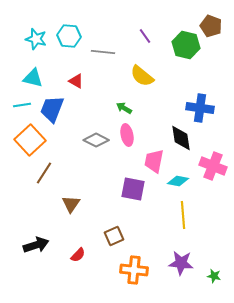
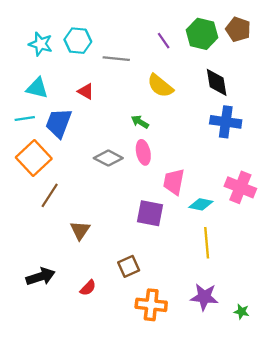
green hexagon: (186, 45) -> (202, 34), moved
black diamond: (181, 138) -> (217, 82), moved

